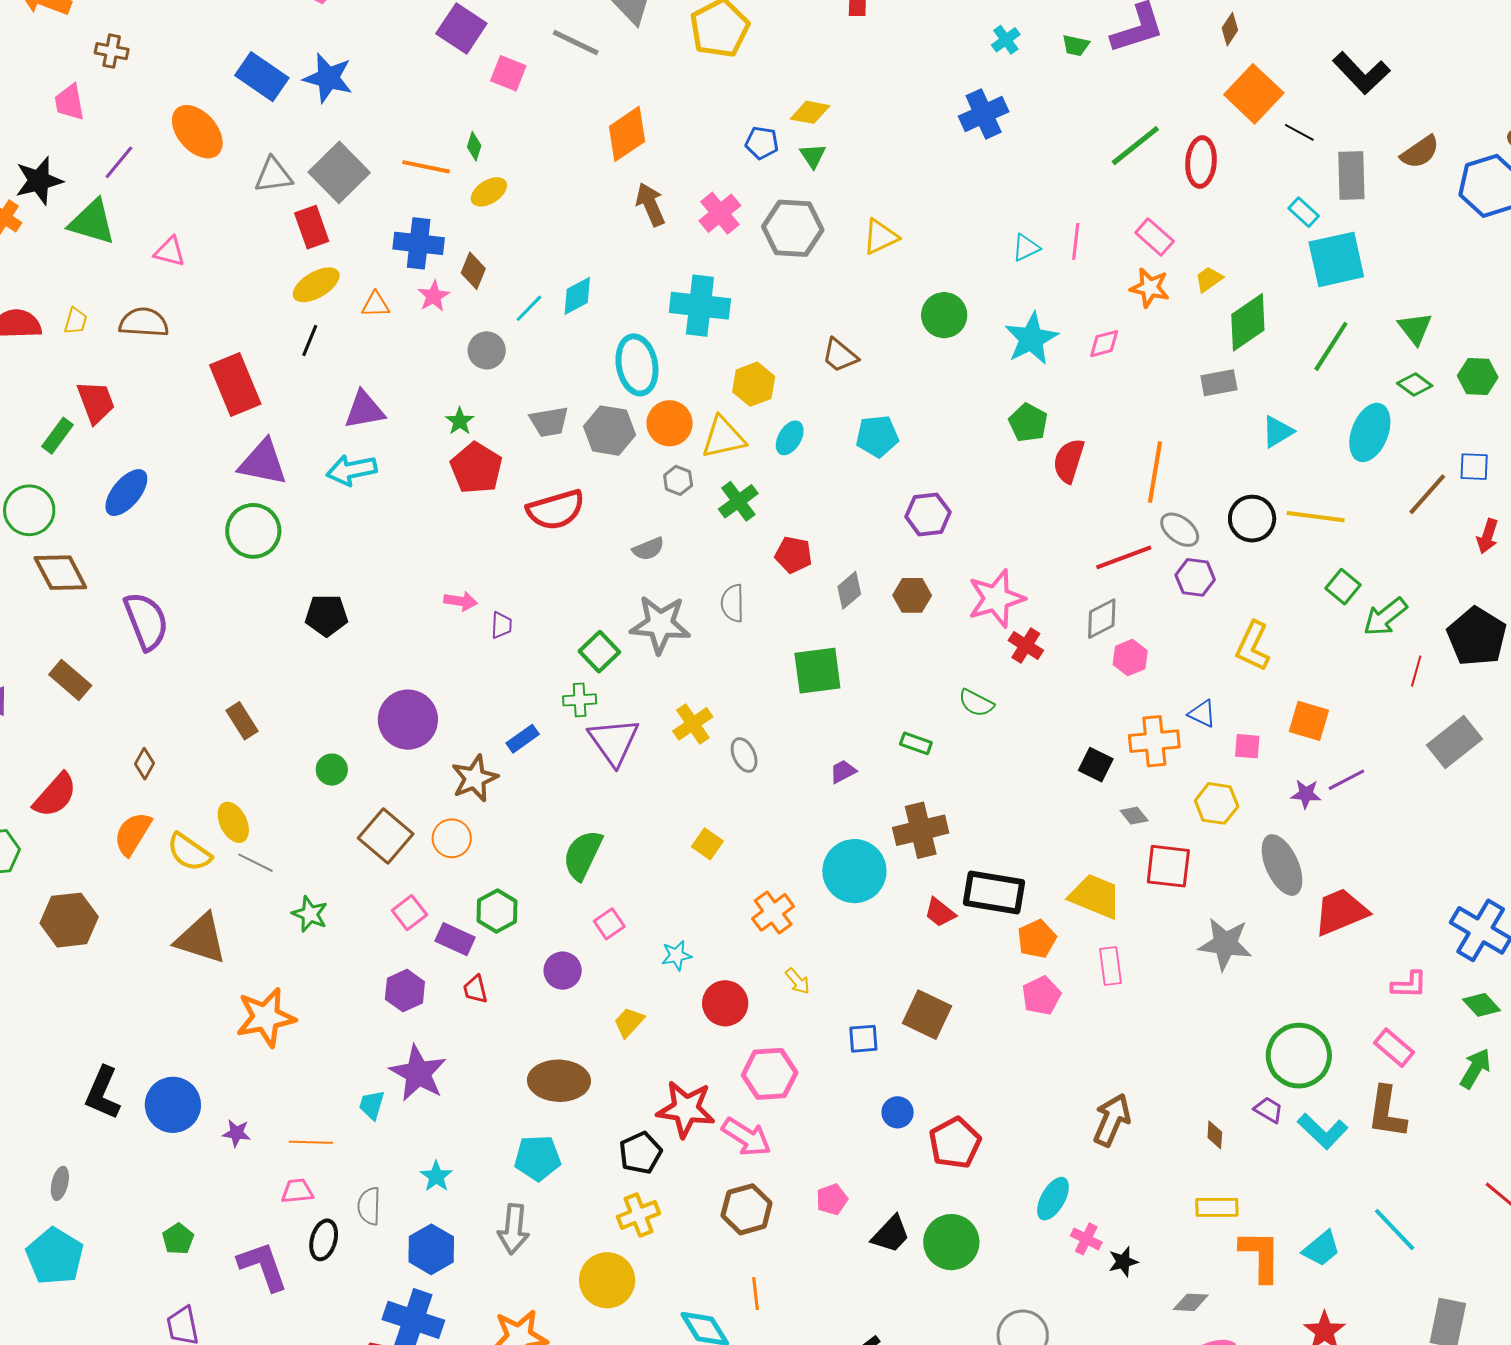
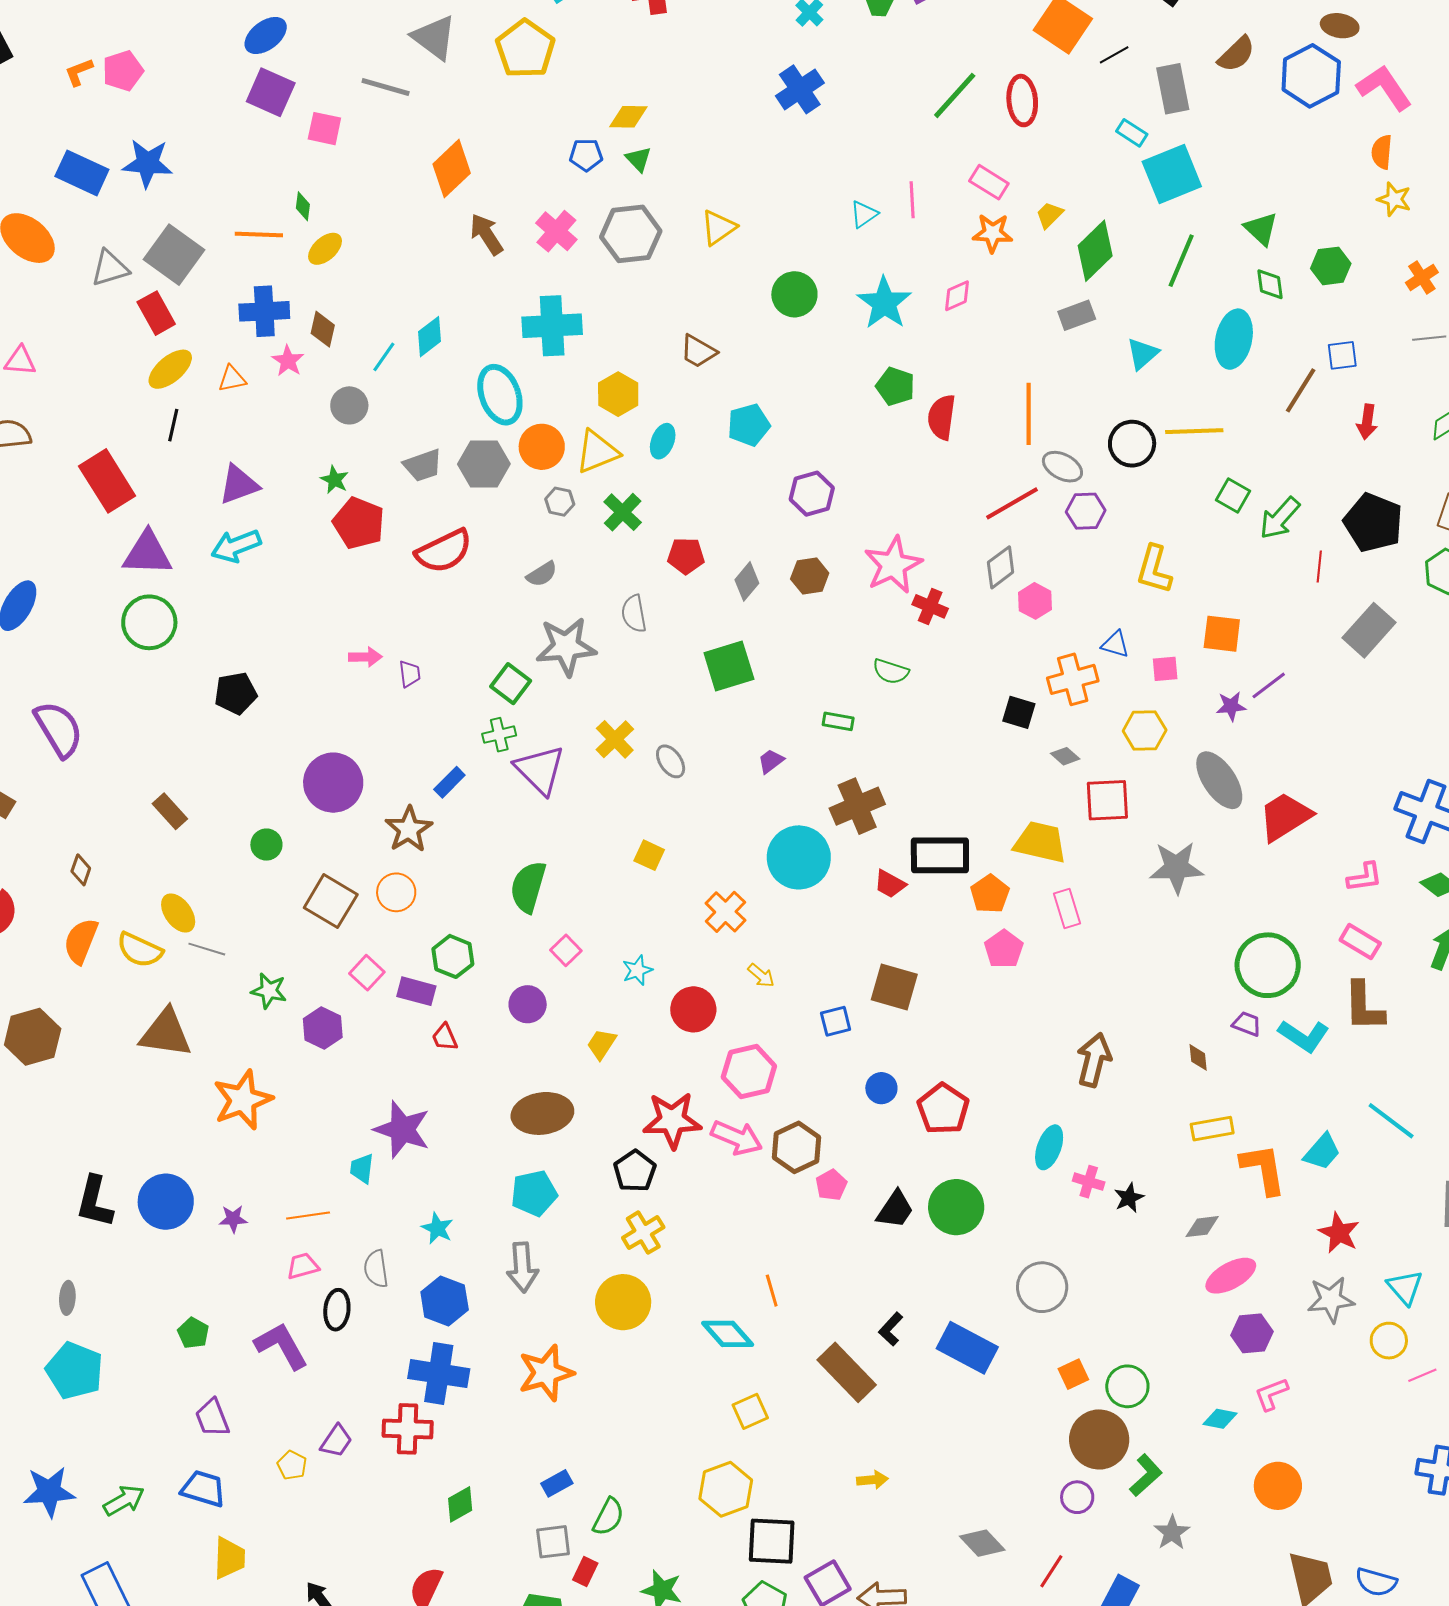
black line: (1299, 132) -> (1114, 55), turned -48
green diamond: (1415, 385) -> (1270, 284), turned 56
purple hexagon: (405, 991) -> (323, 1028), moved
brown hexagon: (747, 1209) -> (796, 1147), moved

